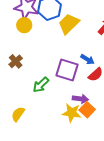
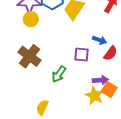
brown cross: (16, 61) -> (29, 56), size x1.6
purple square: (67, 70) -> (81, 54), size x0.7
yellow star: (72, 113) -> (95, 96), turned 30

